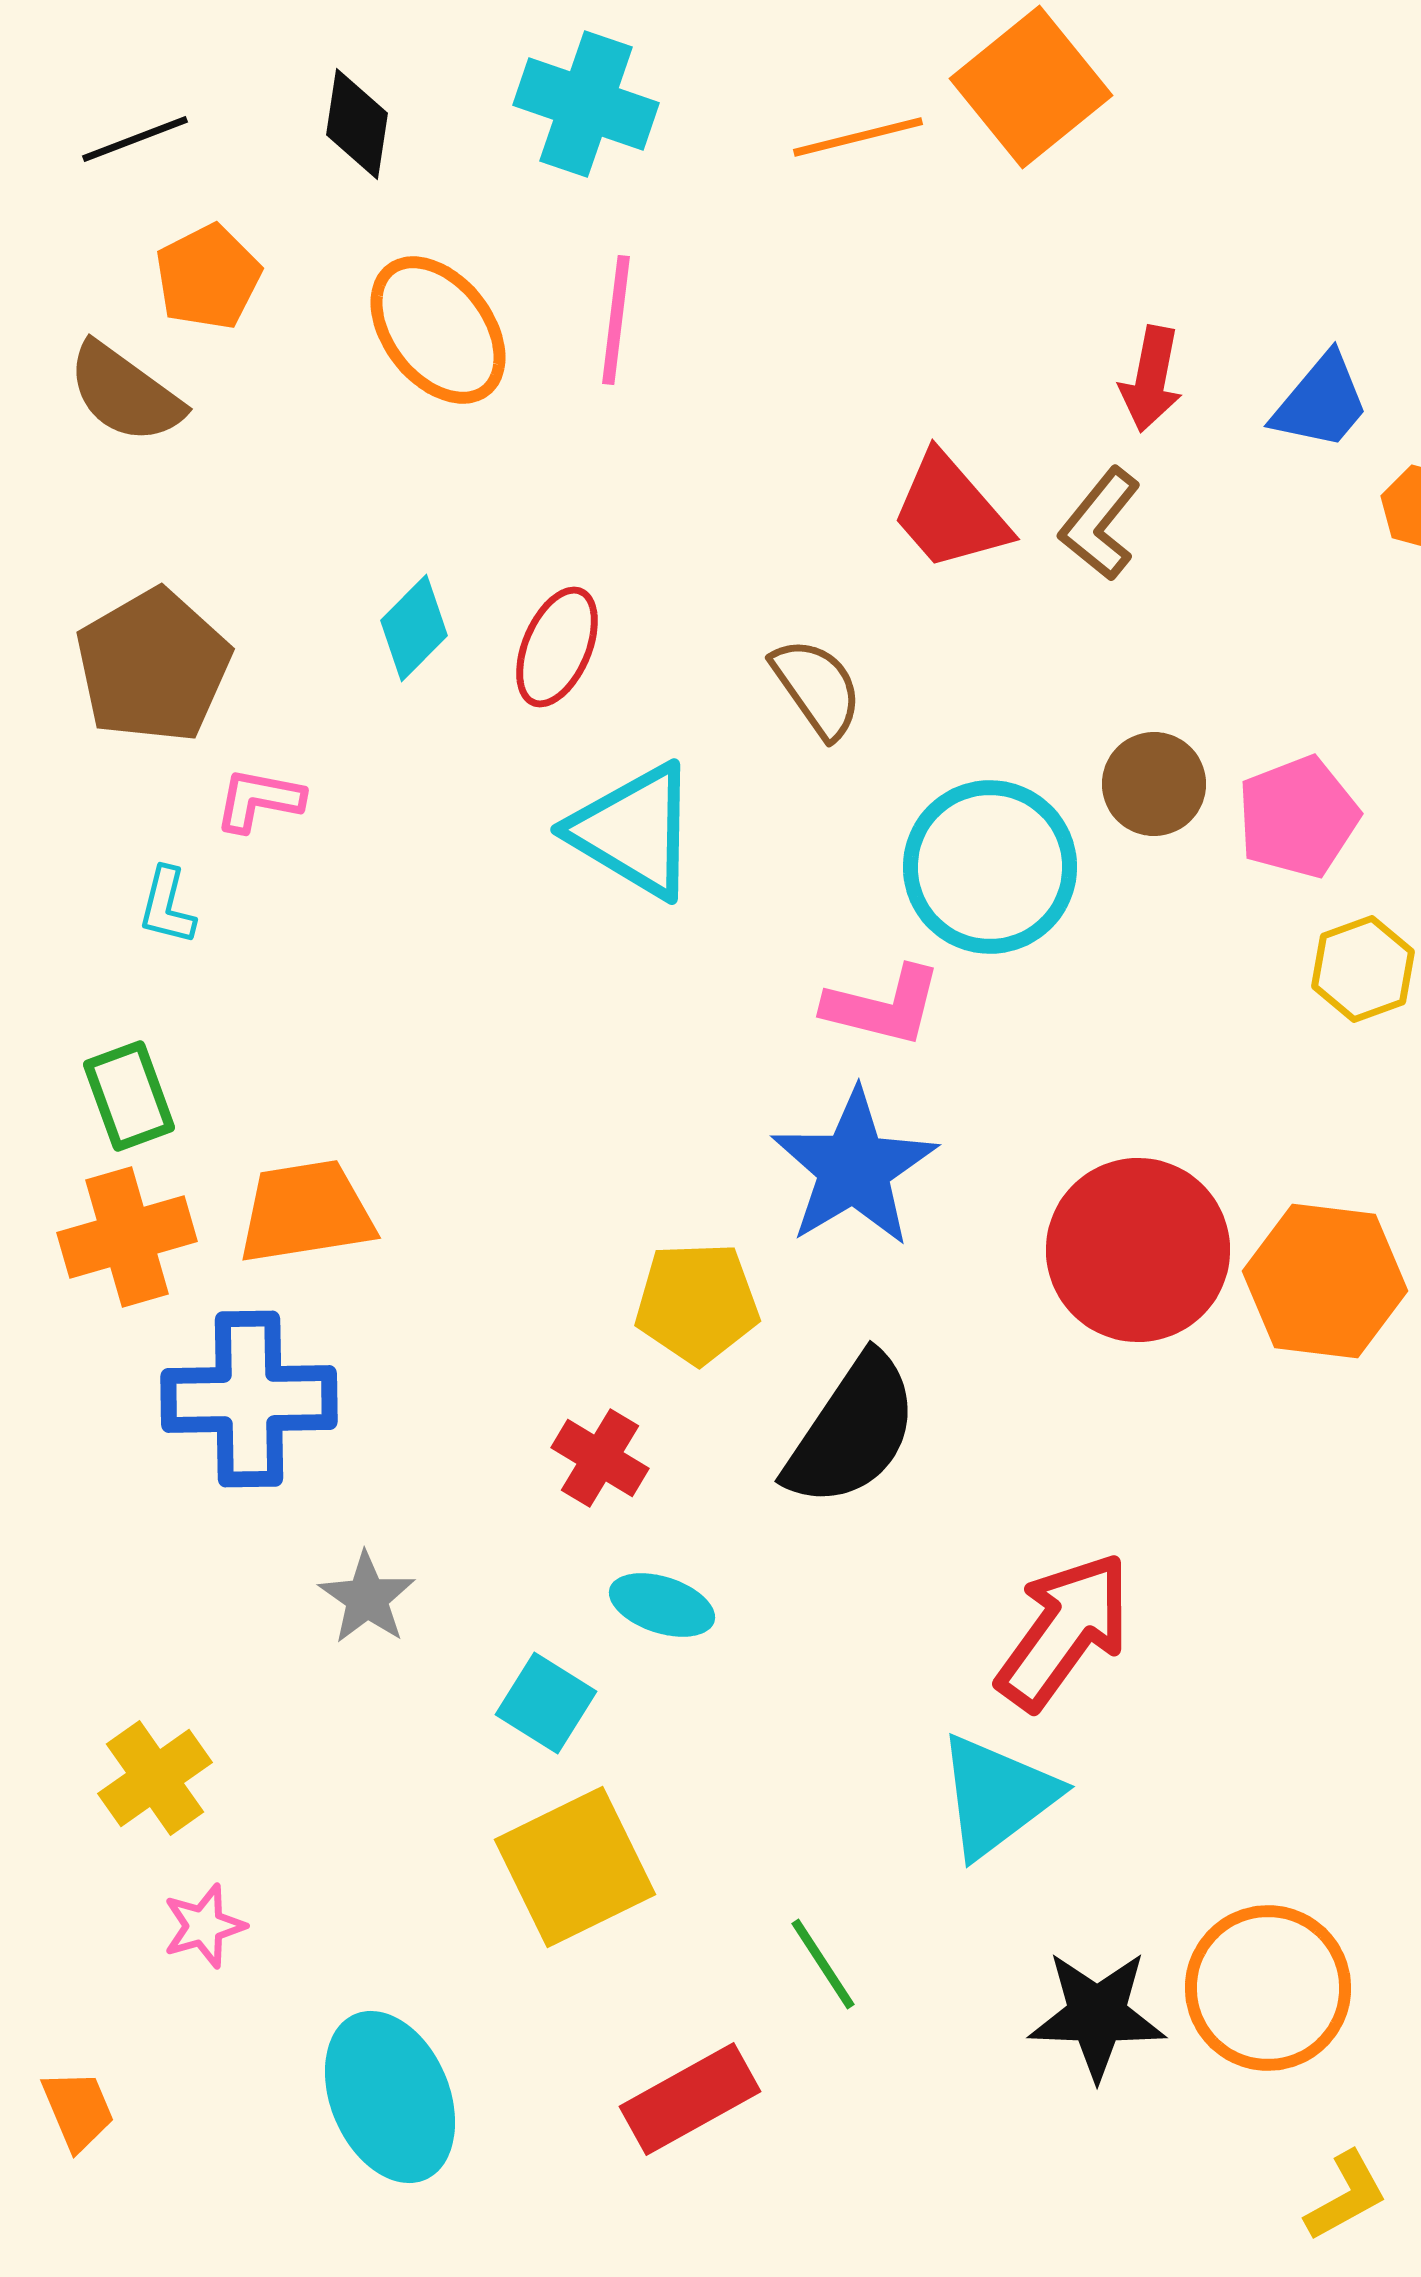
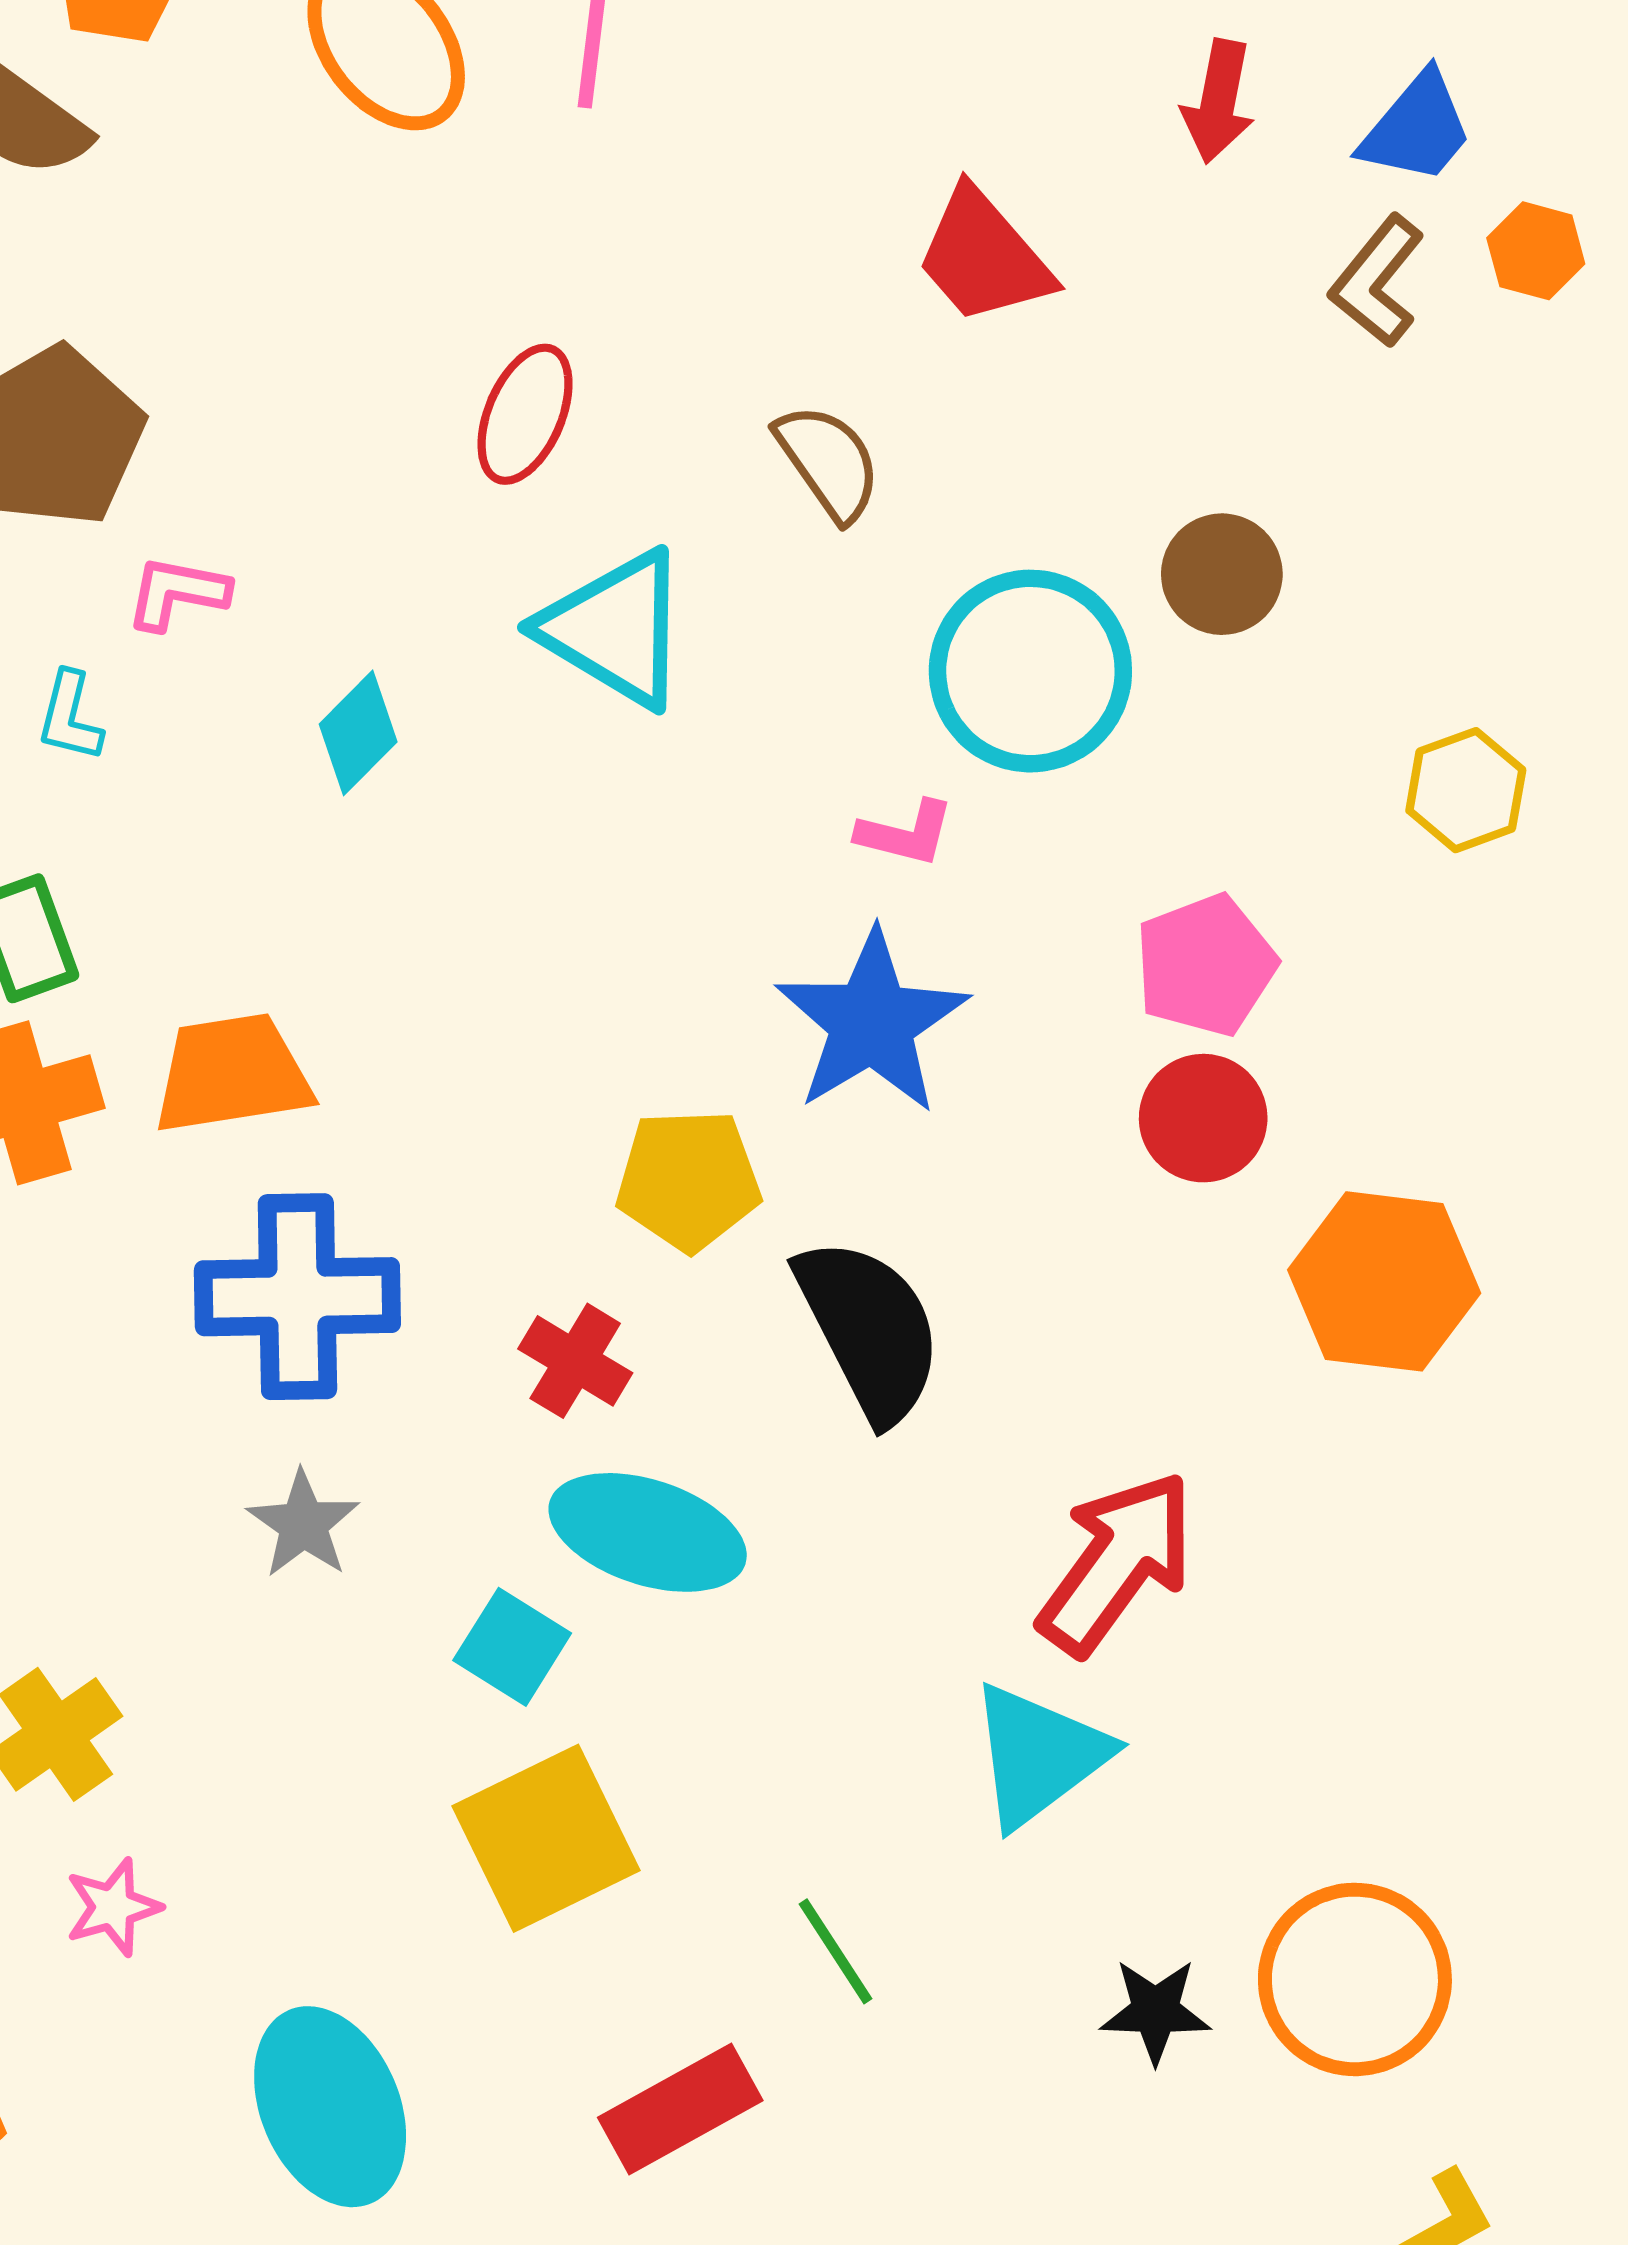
brown L-shape: (1100, 524) -> (1377, 281), moved
cyan diamond: (414, 628) -> (358, 733), moved
pink pentagon: (1298, 817) -> (1206, 965), moved
pink L-shape: (883, 1006) -> (906, 833), size x0.7
red circle: (1138, 1250) -> (1203, 1118), size x0.6
orange hexagon: (1325, 1281) -> (1384, 1281), moved
blue cross: (249, 1399) -> (297, 1297), moved
black semicircle: (852, 1431) -> (869, 1329), turned -61
cyan ellipse: (662, 1605) -> (648, 1532), size x1.6
black star: (1097, 2015) -> (1155, 2011), size x0.7

